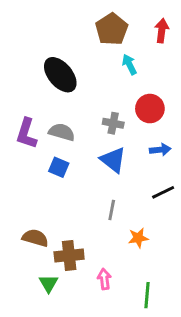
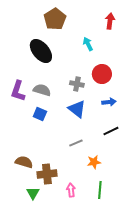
brown pentagon: (112, 29) -> (55, 19), moved
gray line: (112, 210) -> (76, 143), turned 56
green line: (147, 295) -> (100, 190), moved

